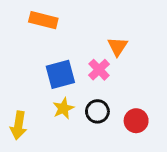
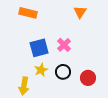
orange triangle: (118, 46) -> (80, 12), moved
yellow arrow: (19, 125) -> (24, 86), moved

